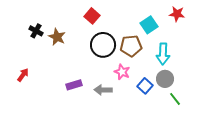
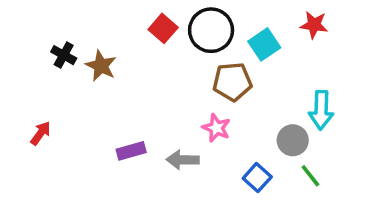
black circle: (103, 45) -> (211, 30), moved
cyan arrow: (163, 54) -> (321, 110), moved
blue square: (145, 86) -> (257, 178), moved

